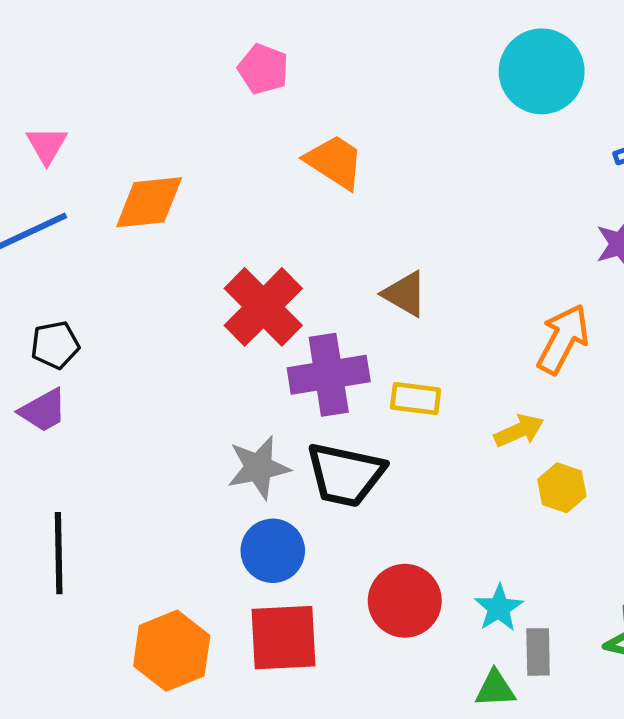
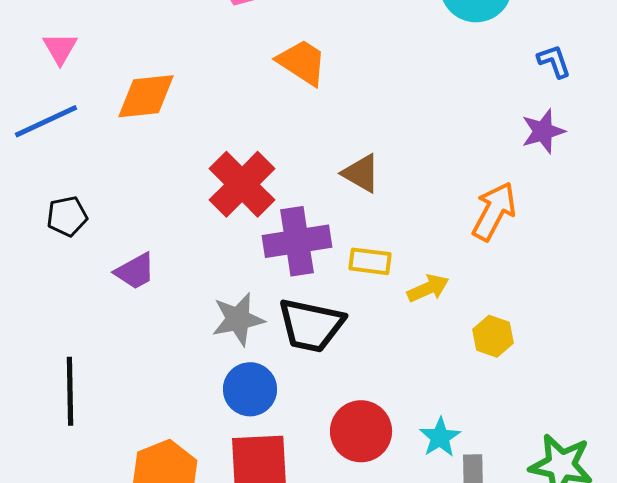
purple trapezoid: (43, 410) -> (135, 271), moved
yellow arrow: (519, 431) -> (428, 288), moved

